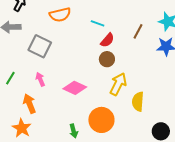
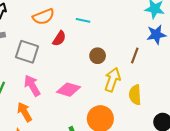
brown line: (138, 31) -> (135, 56), moved
red semicircle: (107, 40) -> (59, 38), moved
pink arrow: (40, 79) -> (32, 86), size x1.5

